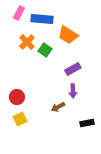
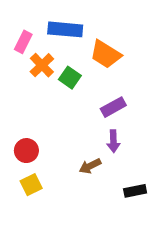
pink rectangle: (19, 13) -> (23, 42), moved

